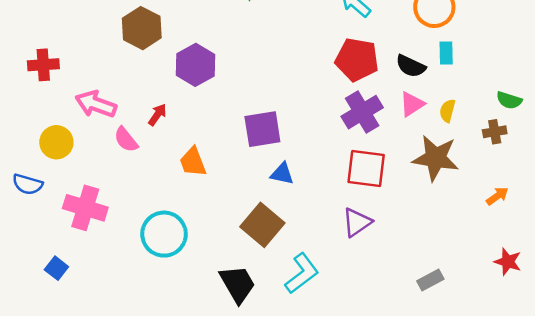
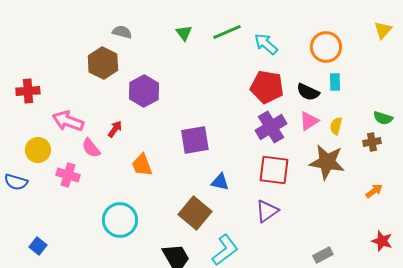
blue triangle: (282, 174) -> (220, 182), moved
pink cross: (85, 208) -> (68, 175), moved, size x0.7

